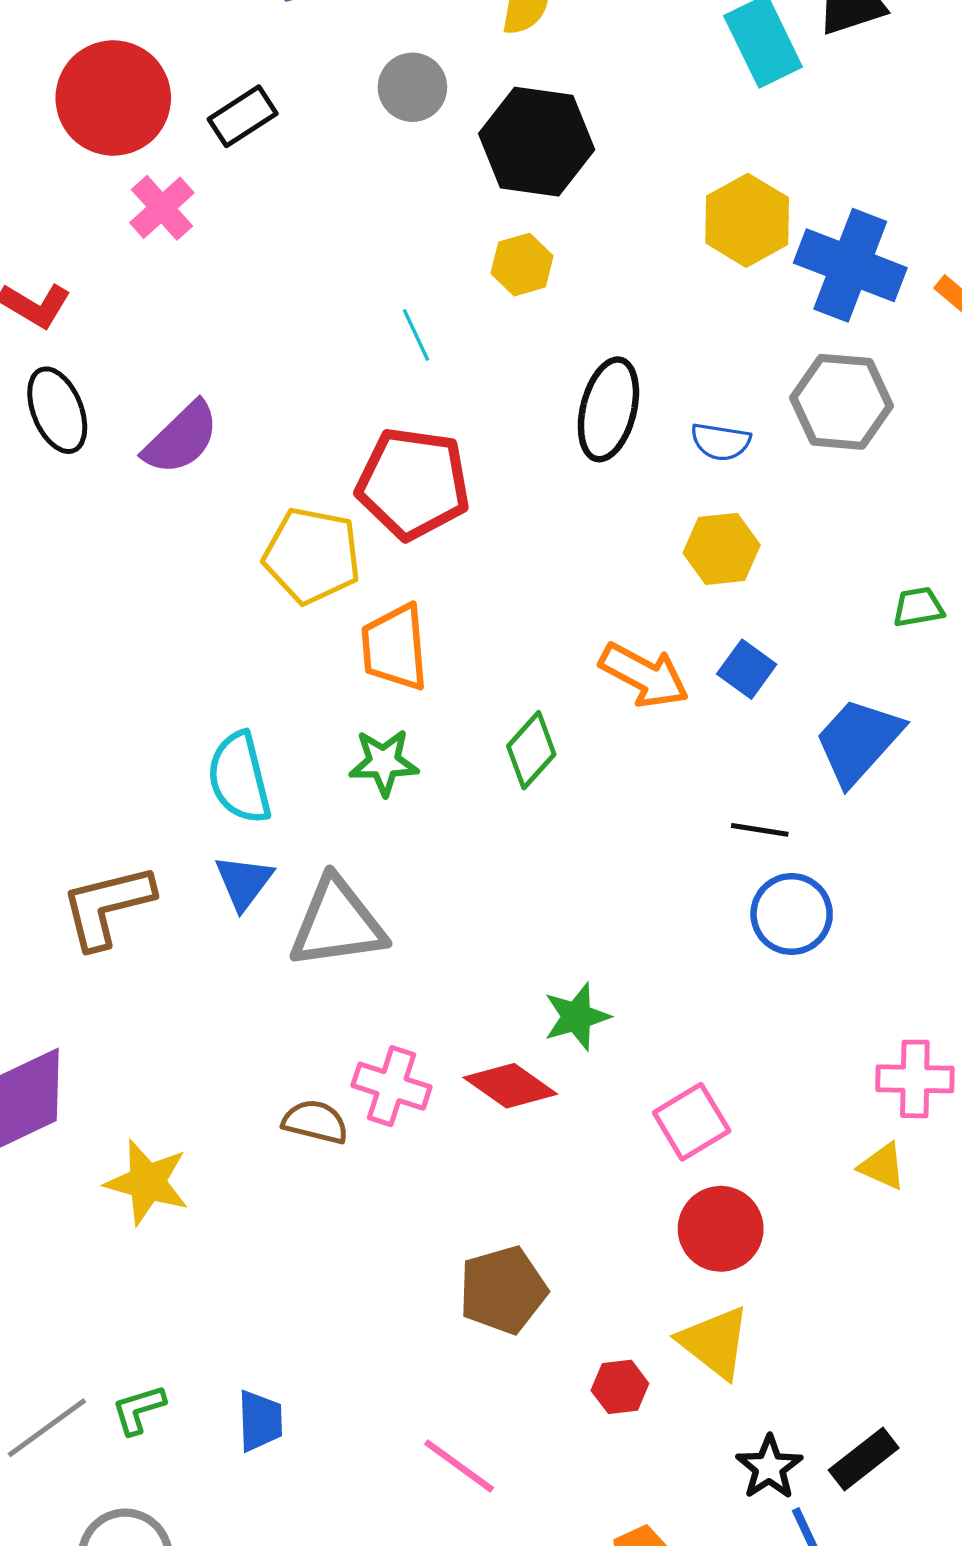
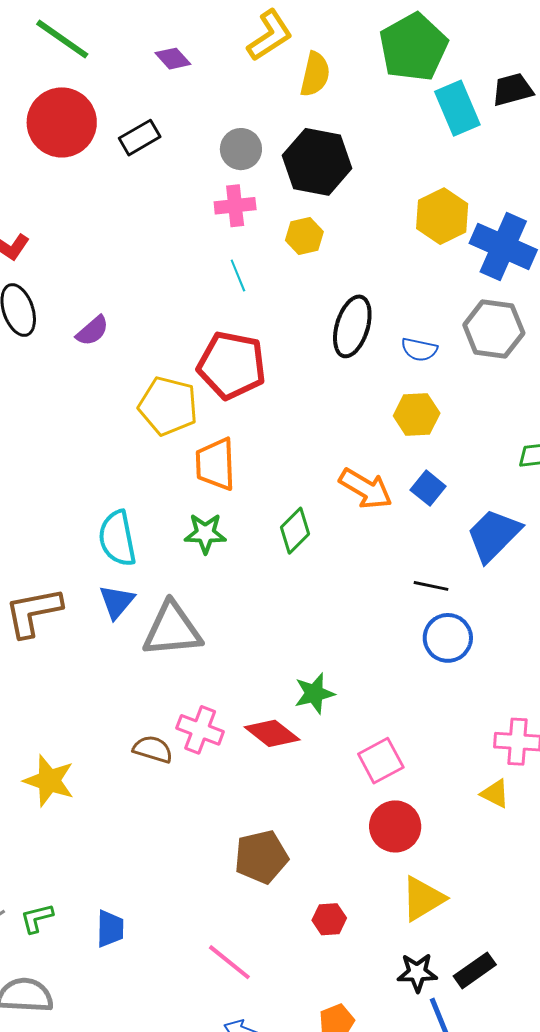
gray circle: (412, 87) -> (241, 149), moved
pink cross: (162, 208) -> (235, 206), moved, turned 33
purple semicircle: (181, 438) -> (92, 331), size x0.7
yellow triangle: (715, 1342) -> (423, 899), moved, turned 48
black star: (769, 1467) -> (417, 973), turned 30

